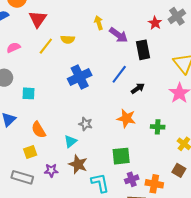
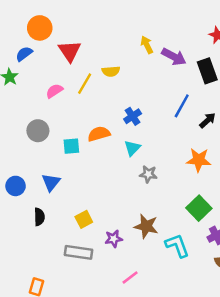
pink semicircle: (13, 48) -> (54, 91), moved
blue cross: (80, 77) -> (133, 116), size x0.6
orange semicircle: (39, 130) -> (99, 134), moved, turned 114
cyan triangle: (71, 141) -> (132, 148), moved
green square: (121, 156) -> (199, 208), turned -30

